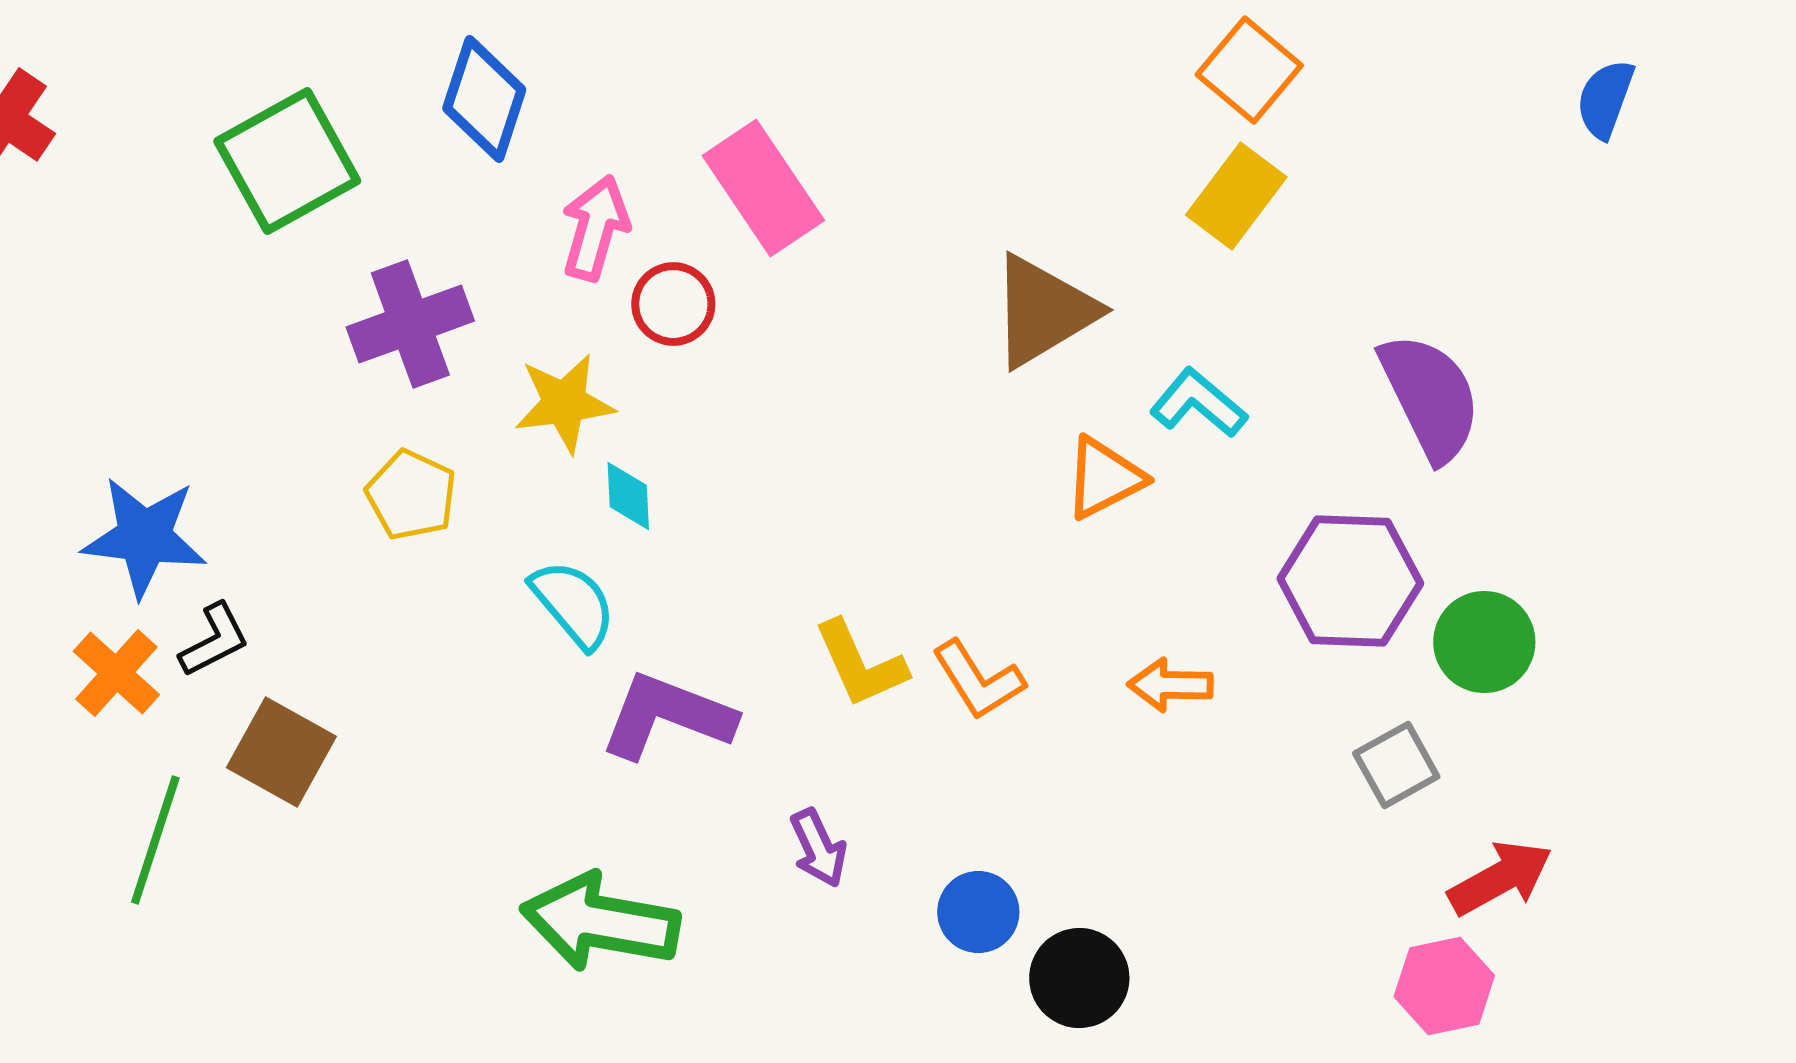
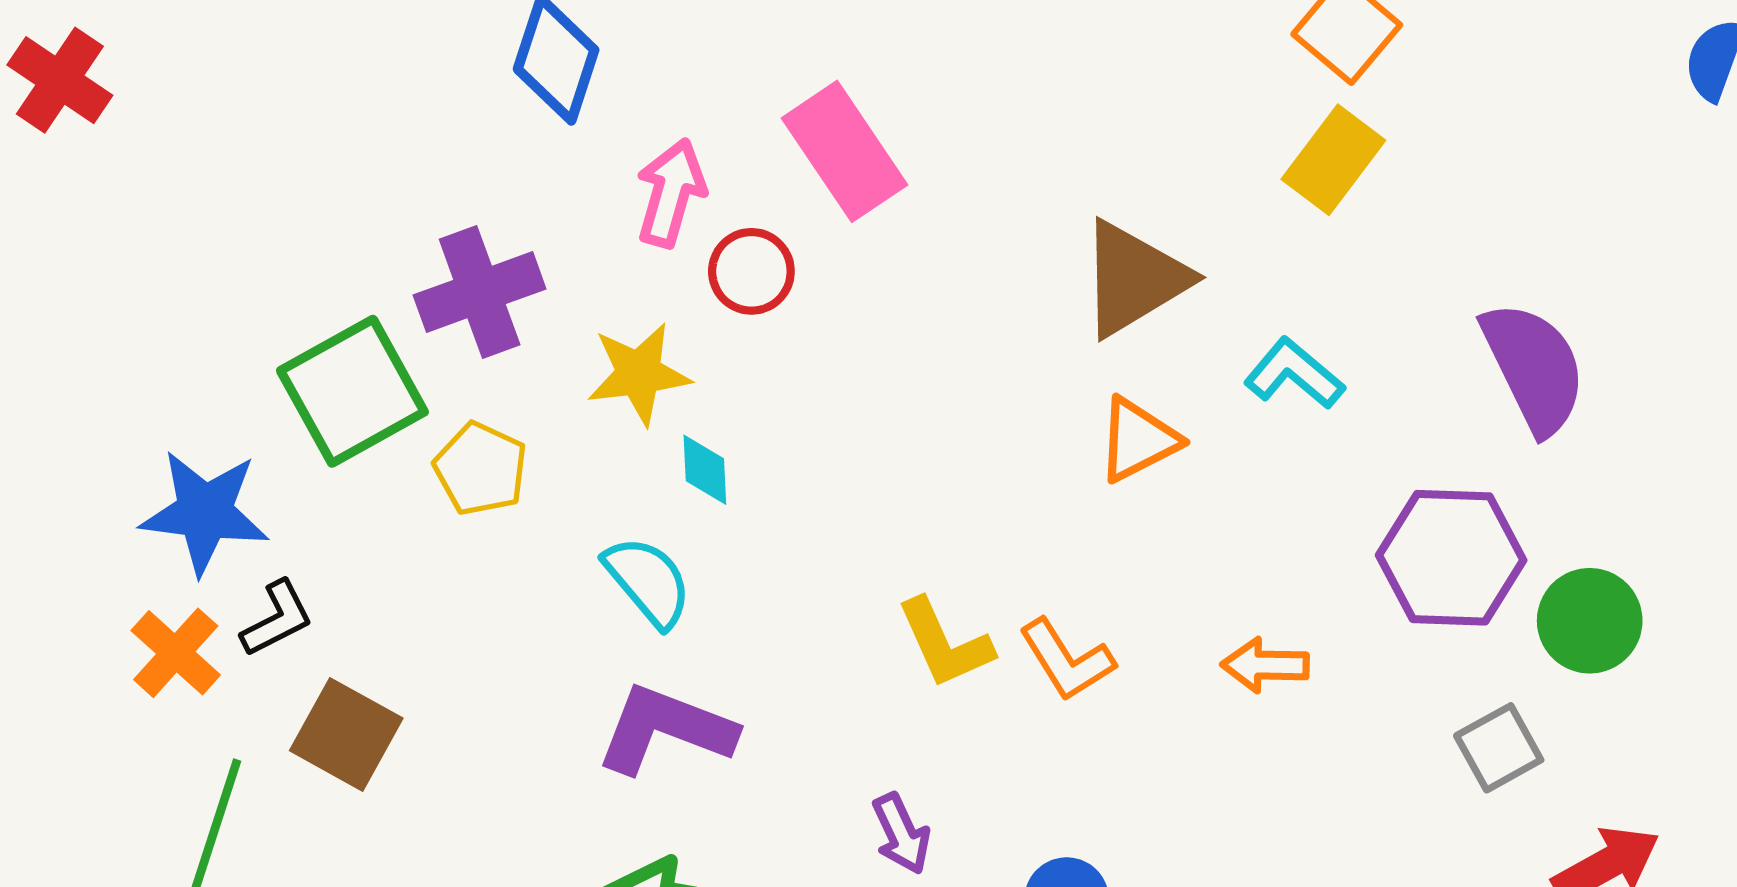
green square: (287, 161) -> (352, 391), moved
orange triangle: (1104, 478) -> (1138, 440), moved
purple L-shape: (667, 716) -> (666, 729), moved

